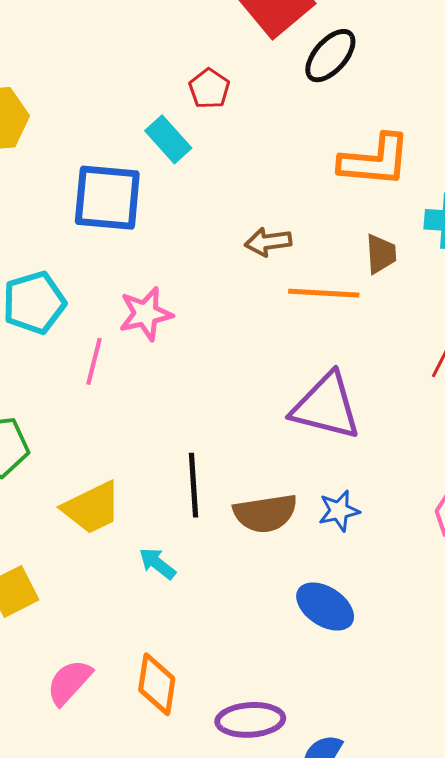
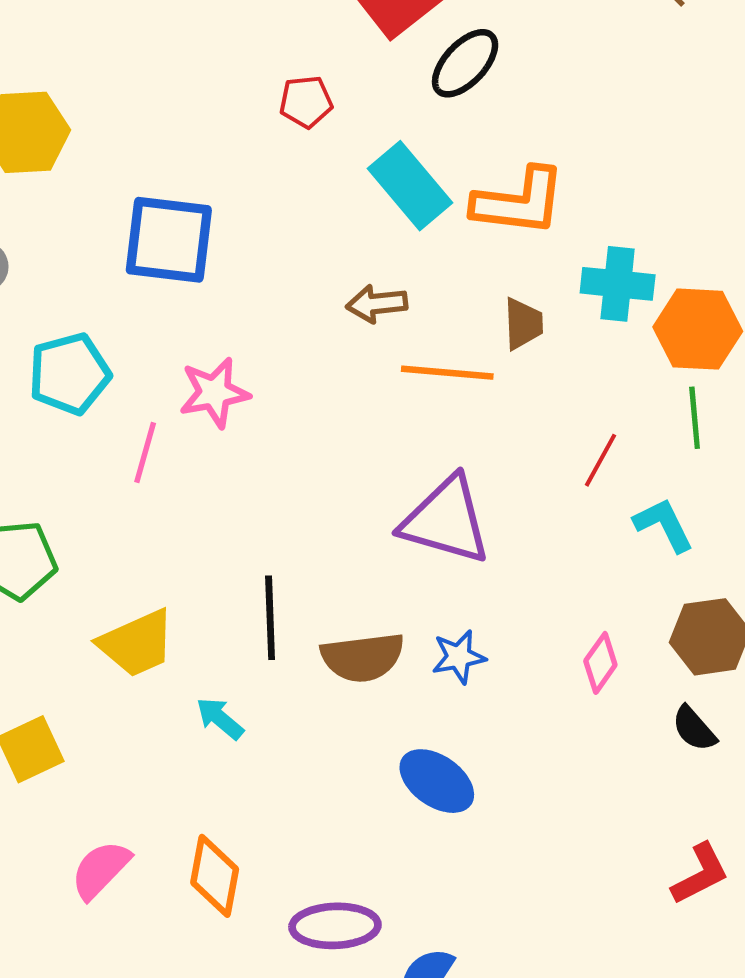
red pentagon: (209, 89) -> (306, 102), turned 30
cyan rectangle: (168, 139) -> (410, 186), moved, size x1.4

